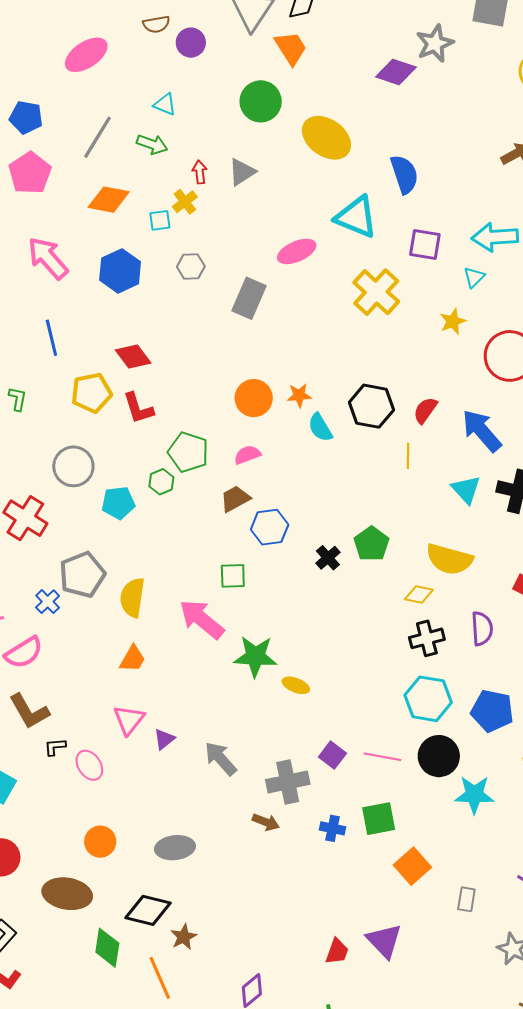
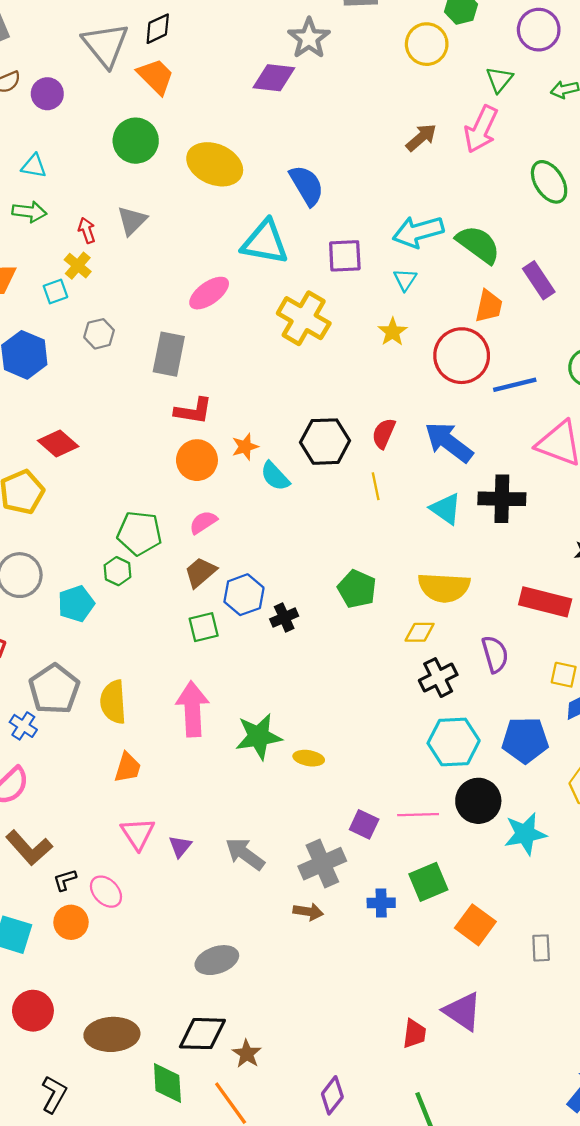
red L-shape: (138, 408) -> (193, 411), moved, turned -51
black cross: (328, 558) -> (284, 618), moved, turned 30
green square: (233, 576) -> (204, 627), moved
pink arrow: (202, 619) -> (192, 709), turned 60
orange circle: (100, 842) -> (71, 922), moved

